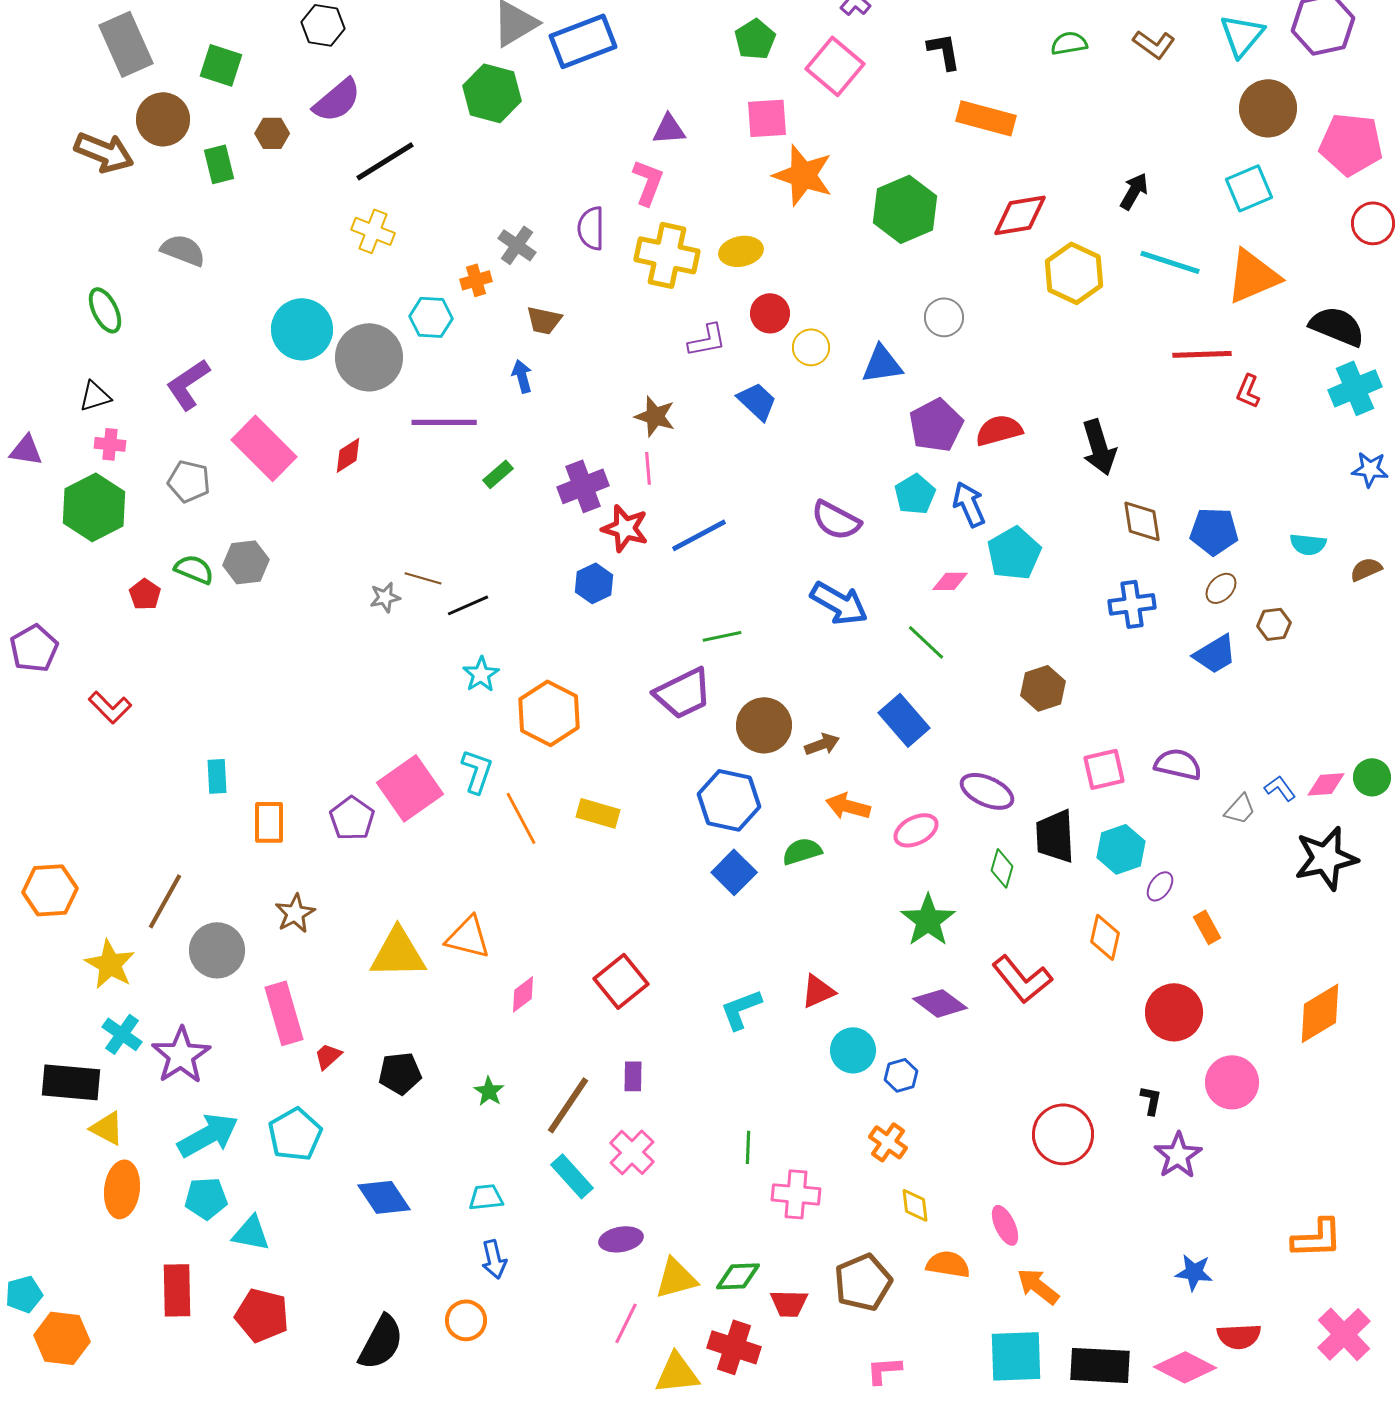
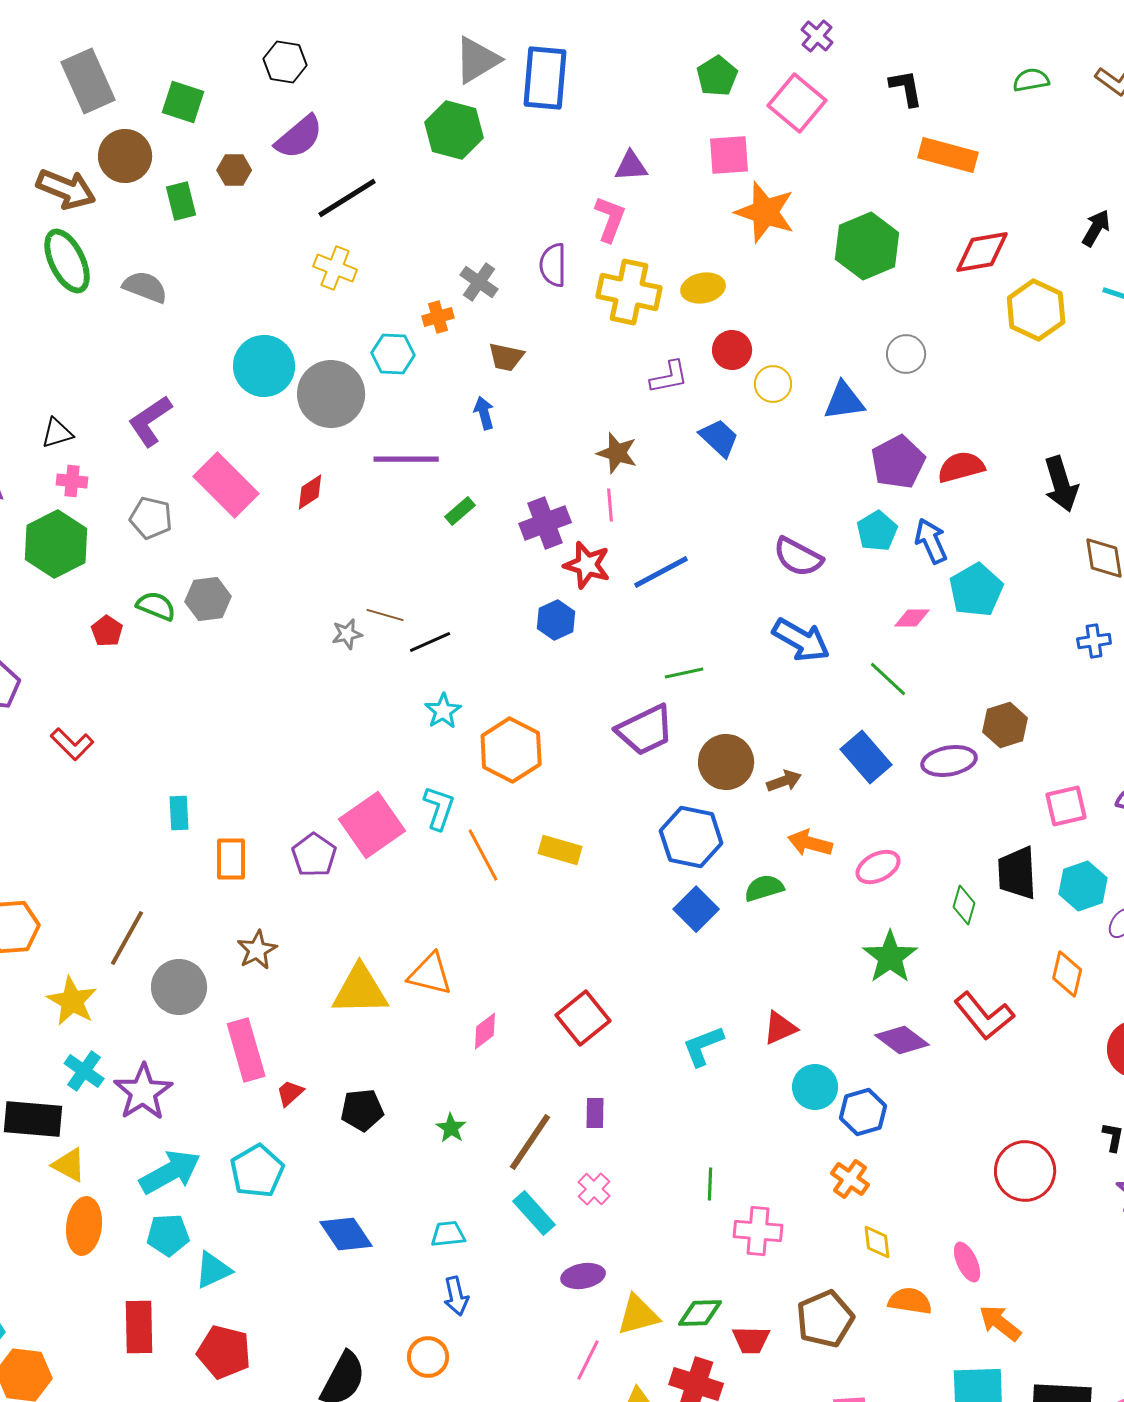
blue rectangle: (583, 41) -> (545, 78), turned -64
green ellipse: (105, 310) -> (67, 261), moved, size x1.4
blue cross: (1132, 604) -> (1094, 641), size x0.7
purple ellipse: (987, 791) -> (949, 761), moved, turned -34
blue hexagon: (901, 1075) -> (863, 1112), size x1.4
pink cross: (632, 1152) -> (594, 1189), size x0.7
cyan triangle: (251, 1233) -> (213, 1270), turned -36

